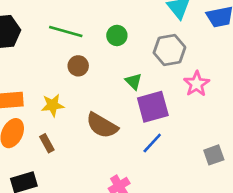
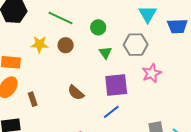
green triangle: (134, 81) -> (105, 53), moved
yellow star: (53, 105) -> (40, 44), moved
brown semicircle: (102, 125) -> (76, 93), size x0.7

